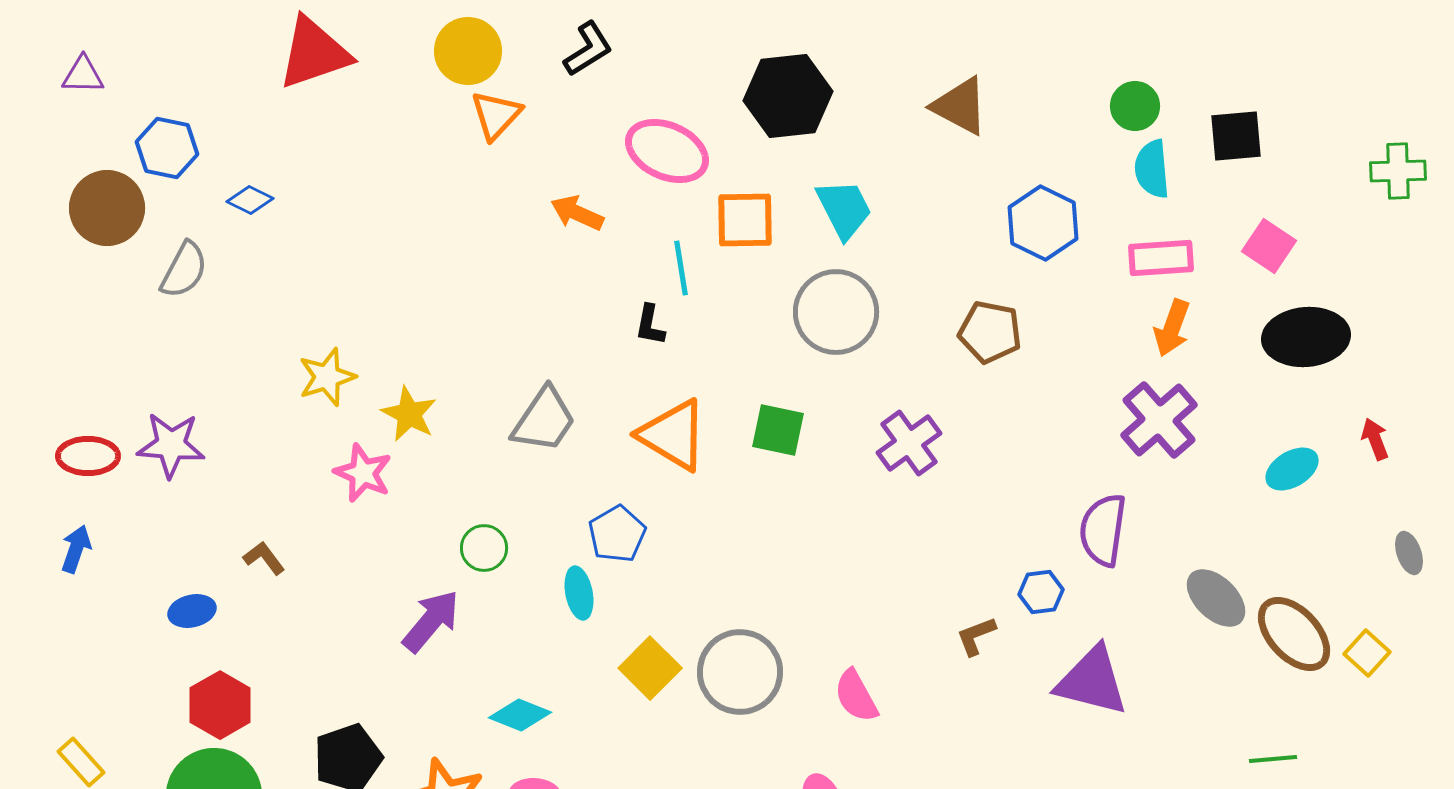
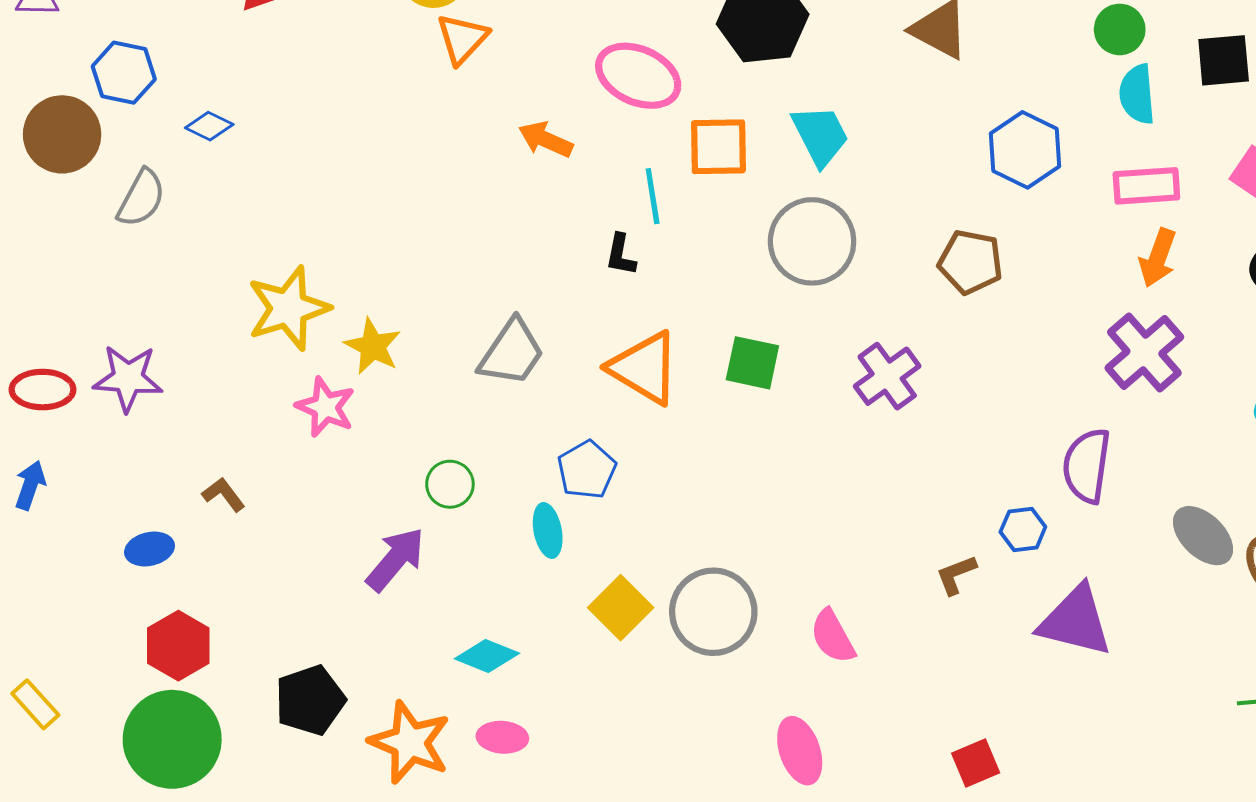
yellow star: (327, 377) -> (288, 308), size x1.4

